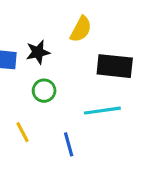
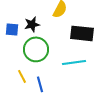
green circle: (44, 91) -> (36, 49), size x1.6
blue line: (69, 144) -> (40, 84), moved

